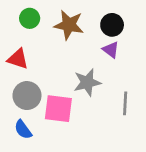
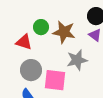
green circle: (30, 18) -> (41, 27), moved
brown star: (69, 25) -> (64, 32), moved

